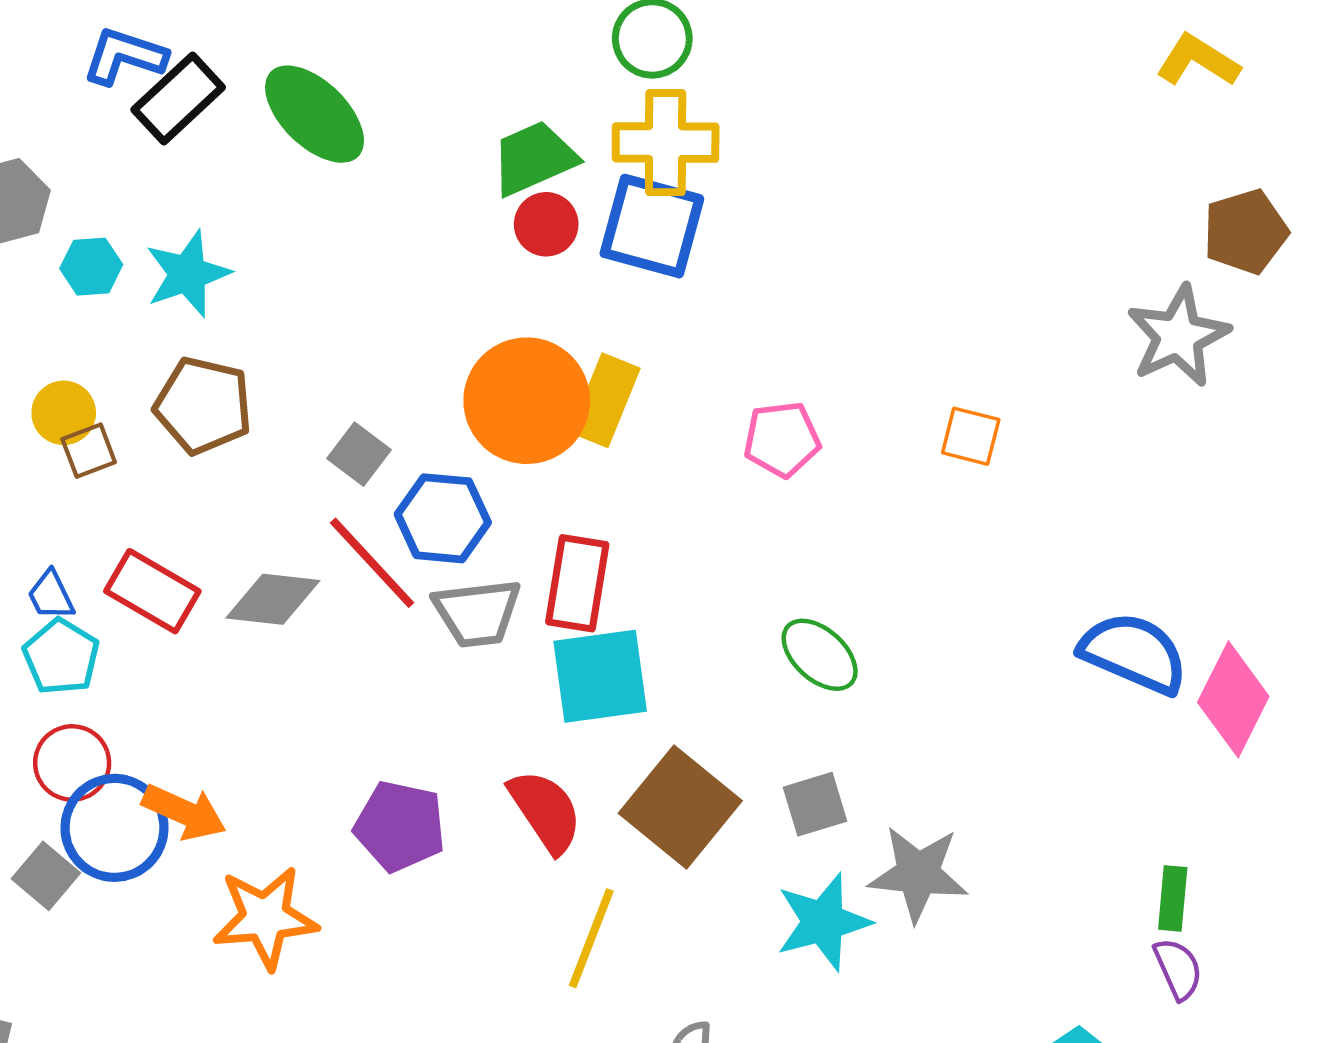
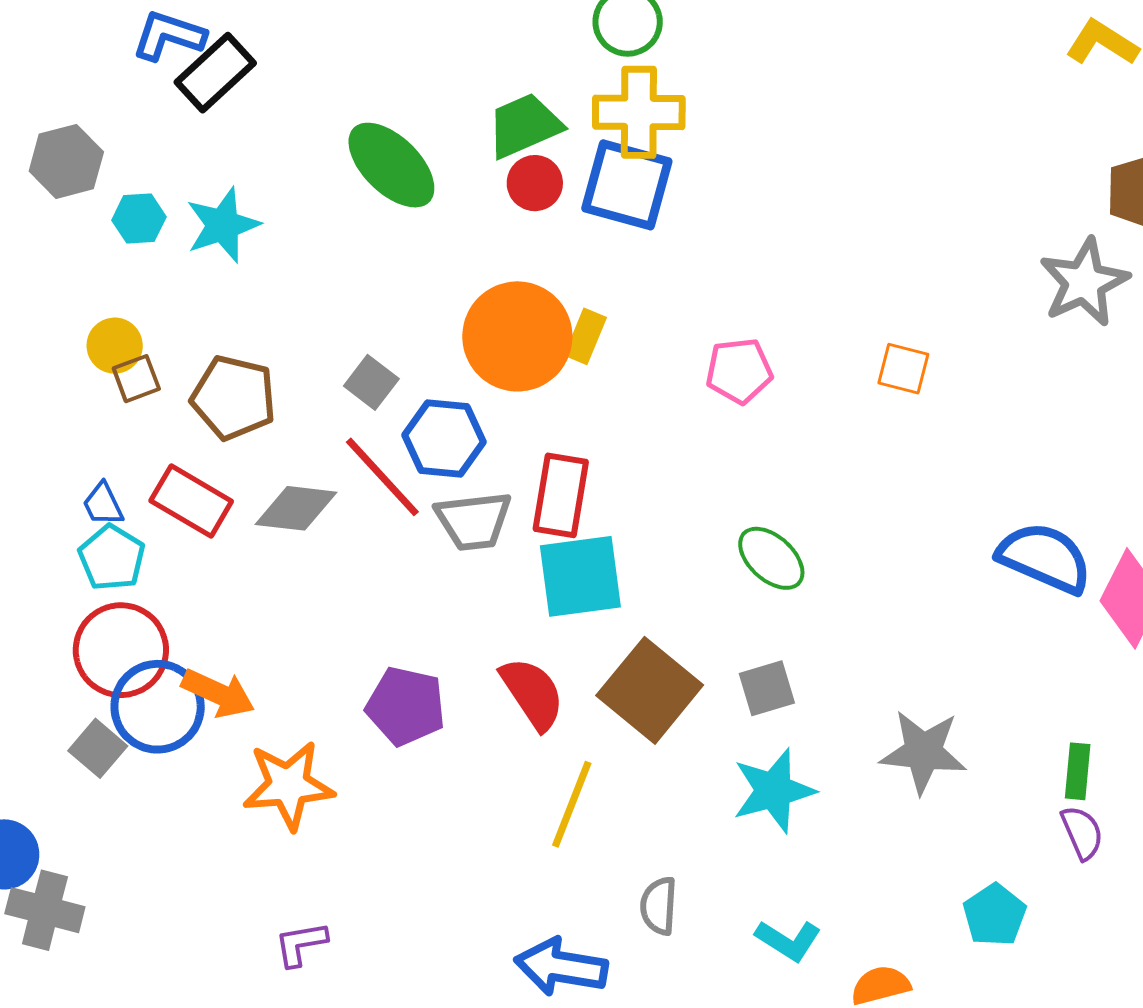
green ellipse: (315, 114) -> (391, 165), moved
yellow rectangle: (605, 400) -> (585, 336), size x0.7
brown pentagon: (203, 406) -> (234, 398), moved
red circle: (72, 763) -> (121, 650), size x1.4
gray star: (918, 874) -> (923, 752), moved

